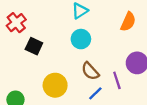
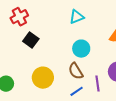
cyan circle: (81, 39) -> (81, 49), moved

